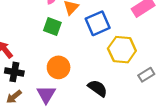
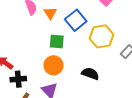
green square: (52, 27) -> (57, 42), moved

